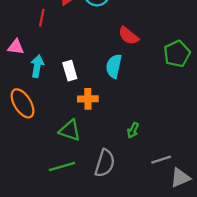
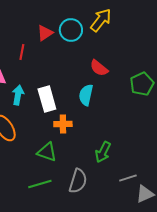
white rectangle: (70, 71) -> (47, 99), size x1.4
green arrow: (133, 130) -> (103, 152), size x1.5

